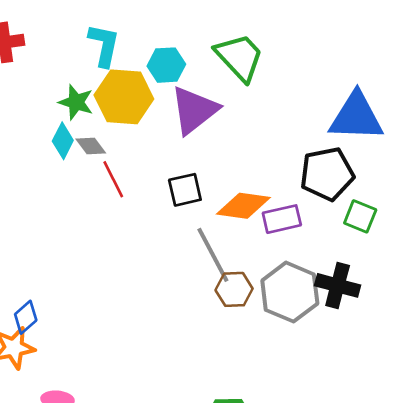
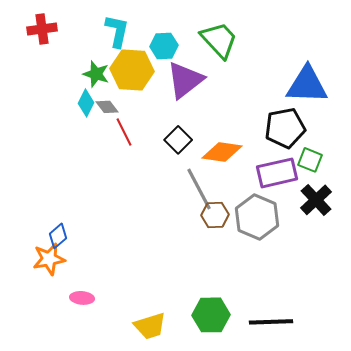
black square: (185, 190) -> (178, 140), turned -32
purple rectangle: (282, 219) -> (277, 173), moved, size x1.4
black cross: (338, 285) -> (316, 200), moved, turned 32

